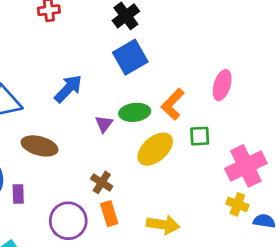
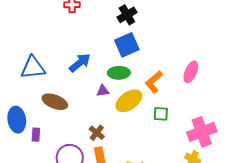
green ellipse: (135, 112) -> (119, 73), moved
purple triangle: (104, 124) -> (103, 91), turned 40
green square: (200, 136) -> (161, 114), moved
yellow ellipse: (155, 149) -> (129, 101), moved

